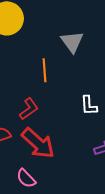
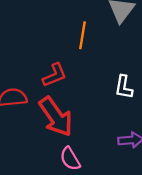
pink semicircle: (26, 178) -> (70, 159), moved

